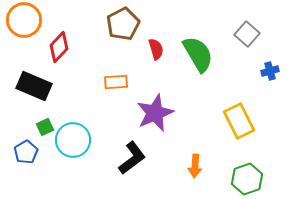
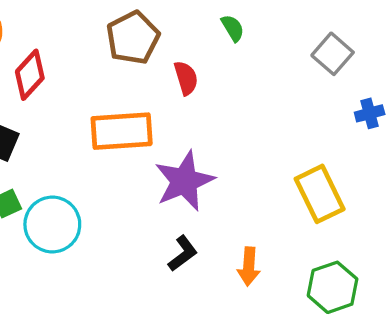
green semicircle: (198, 54) -> (233, 28), moved, size x0.5
orange rectangle: (116, 82) -> (122, 131), size x1.6
black L-shape: (132, 158) -> (183, 253), moved, size x0.7

